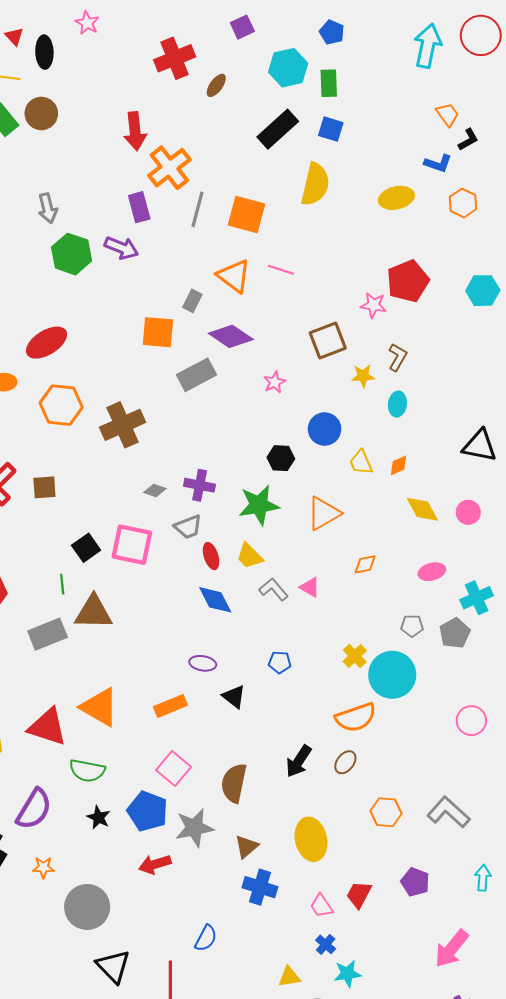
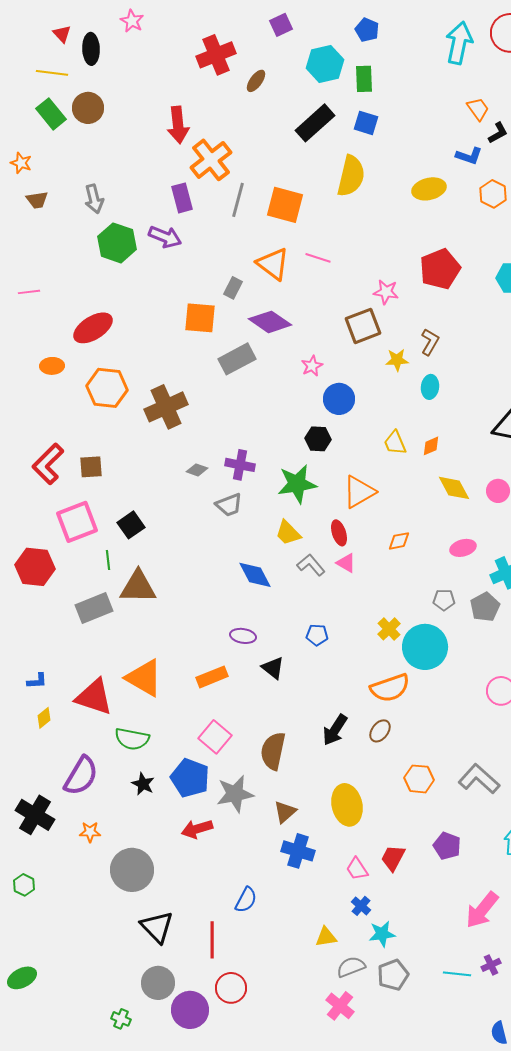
pink star: (373, 305) -> (386, 292), moved
blue circle: (325, 429) -> (339, 399), moved
pink square: (132, 545) -> (77, 522), moved, turned -33
red ellipse: (211, 556) -> (339, 533), moved

